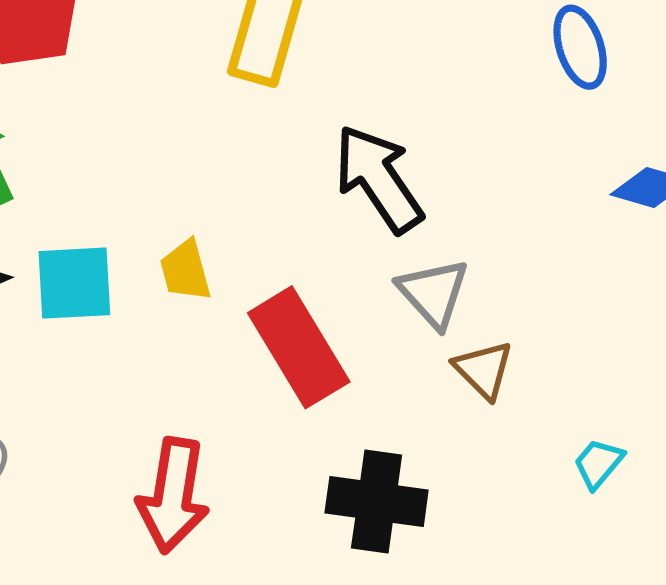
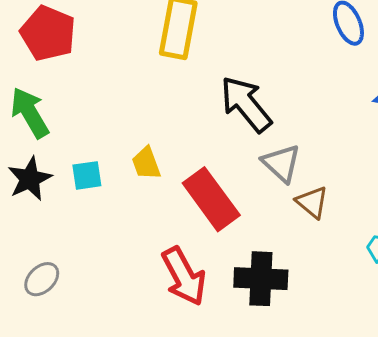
cyan square: (74, 283) -> (87, 175), size x0.7
red arrow: (173, 496) -> (184, 276), moved, turned -32

